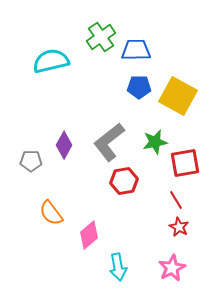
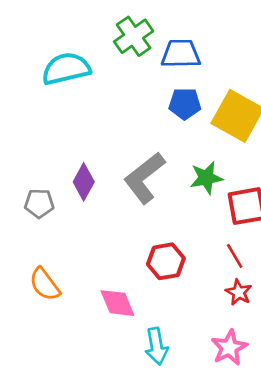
red hexagon: (124, 181) -> (166, 261), moved
orange semicircle: (51, 213) -> (45, 284), moved
pink diamond: (89, 235) -> (117, 303), turned -72

